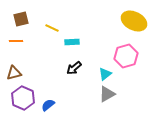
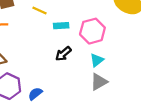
pink hexagon: (126, 56) -> (92, 31), moved

